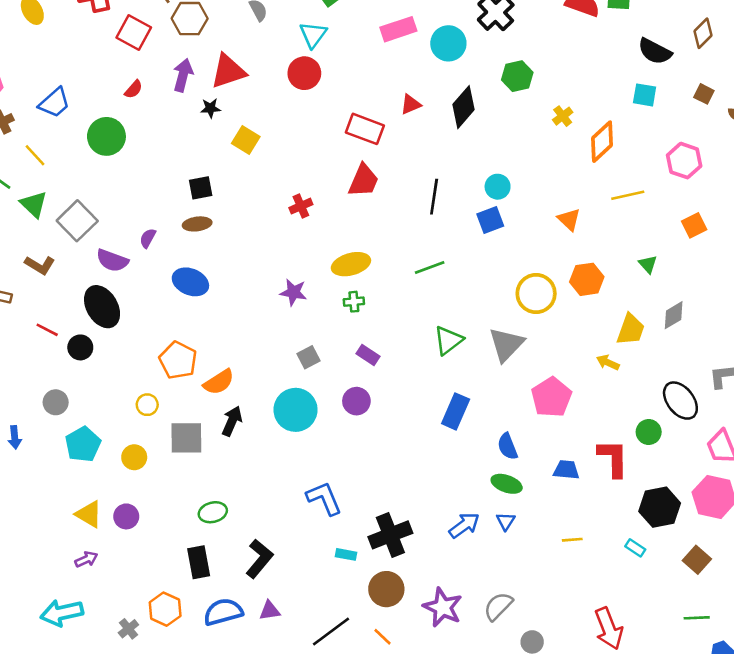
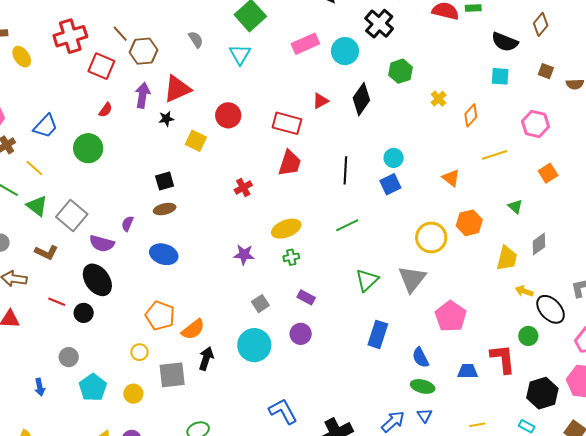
red circle: (304, 73) -> (228, 115), moved
orange diamond: (602, 142) -> (471, 115), size x0.7
yellow arrow: (608, 363) -> (524, 291), moved

